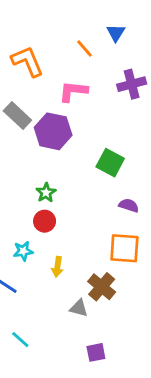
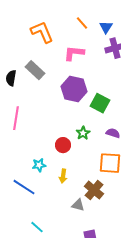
blue triangle: (116, 33) -> (106, 27), moved
purple hexagon: (53, 131) -> (74, 89), moved
green star: (46, 193) -> (83, 133), moved
red circle: (45, 221) -> (63, 145), moved

